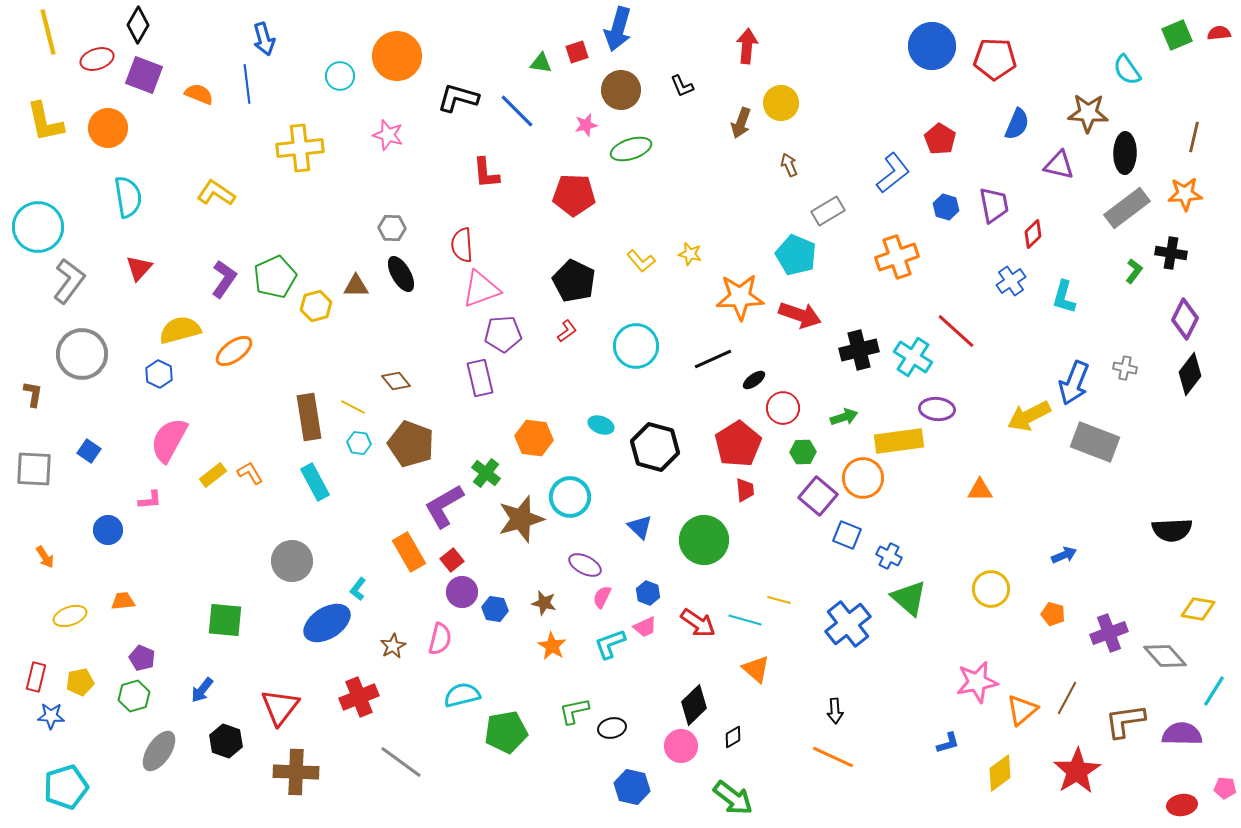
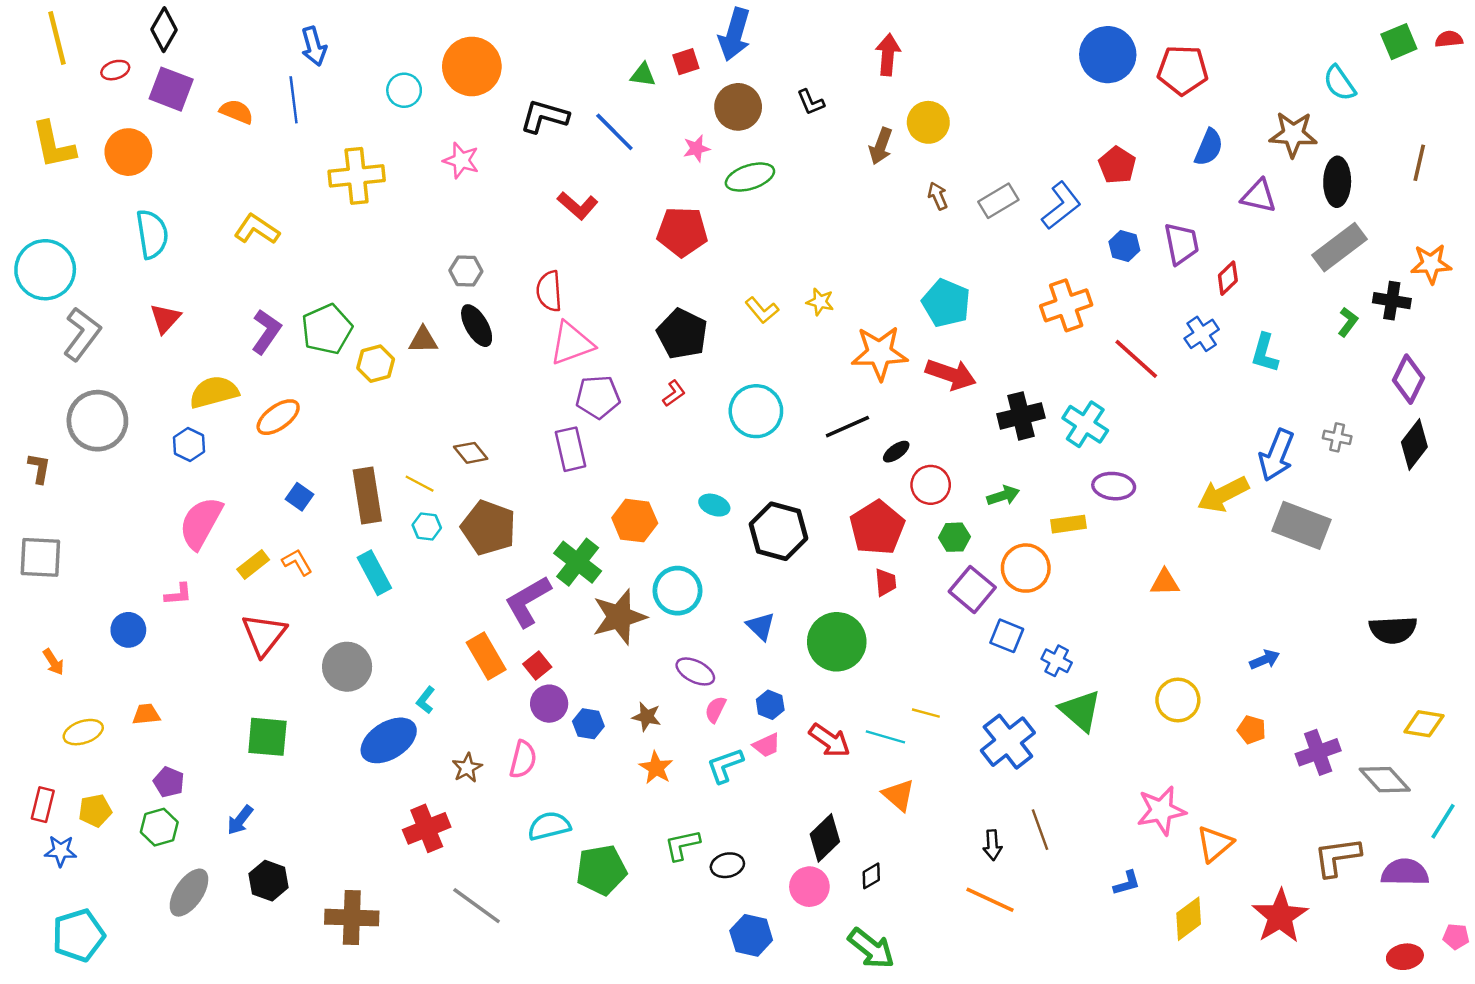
red ellipse: (97, 59) -> (115, 70), size x0.7
red L-shape: (486, 173) -> (578, 206), turned -44
orange star: (1185, 194) -> (1431, 264), moved
gray rectangle: (828, 211) -> (998, 201), moved
red line: (956, 331) -> (1136, 359), moved
yellow rectangle: (899, 441) -> (1069, 524), size x0.6
blue square: (89, 451) -> (300, 497), moved
green cross: (486, 473) -> (578, 562), size x1.4
brown line: (1067, 698) -> (1040, 830), moved, turned -48
red triangle: (280, 707) -> (264, 635), moved

